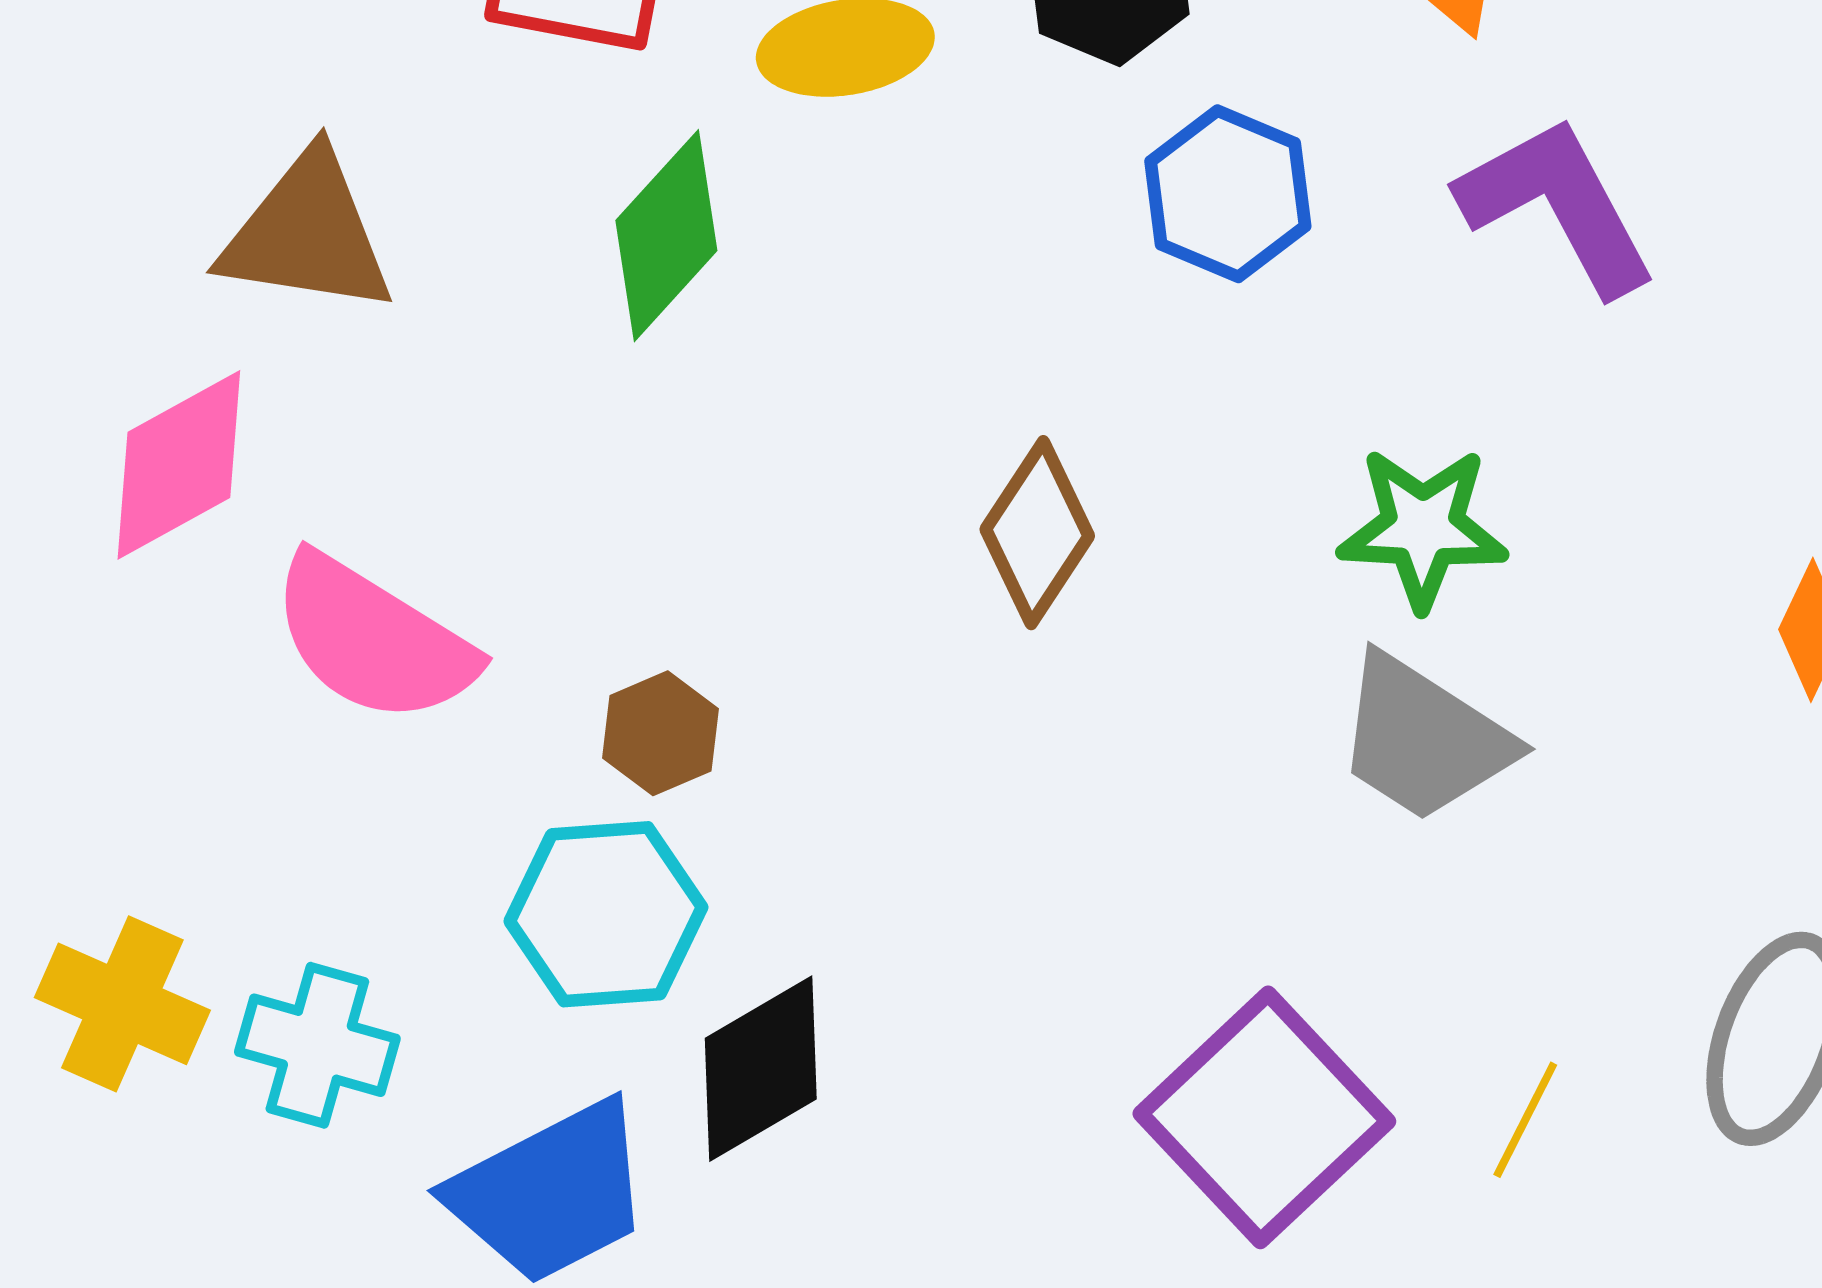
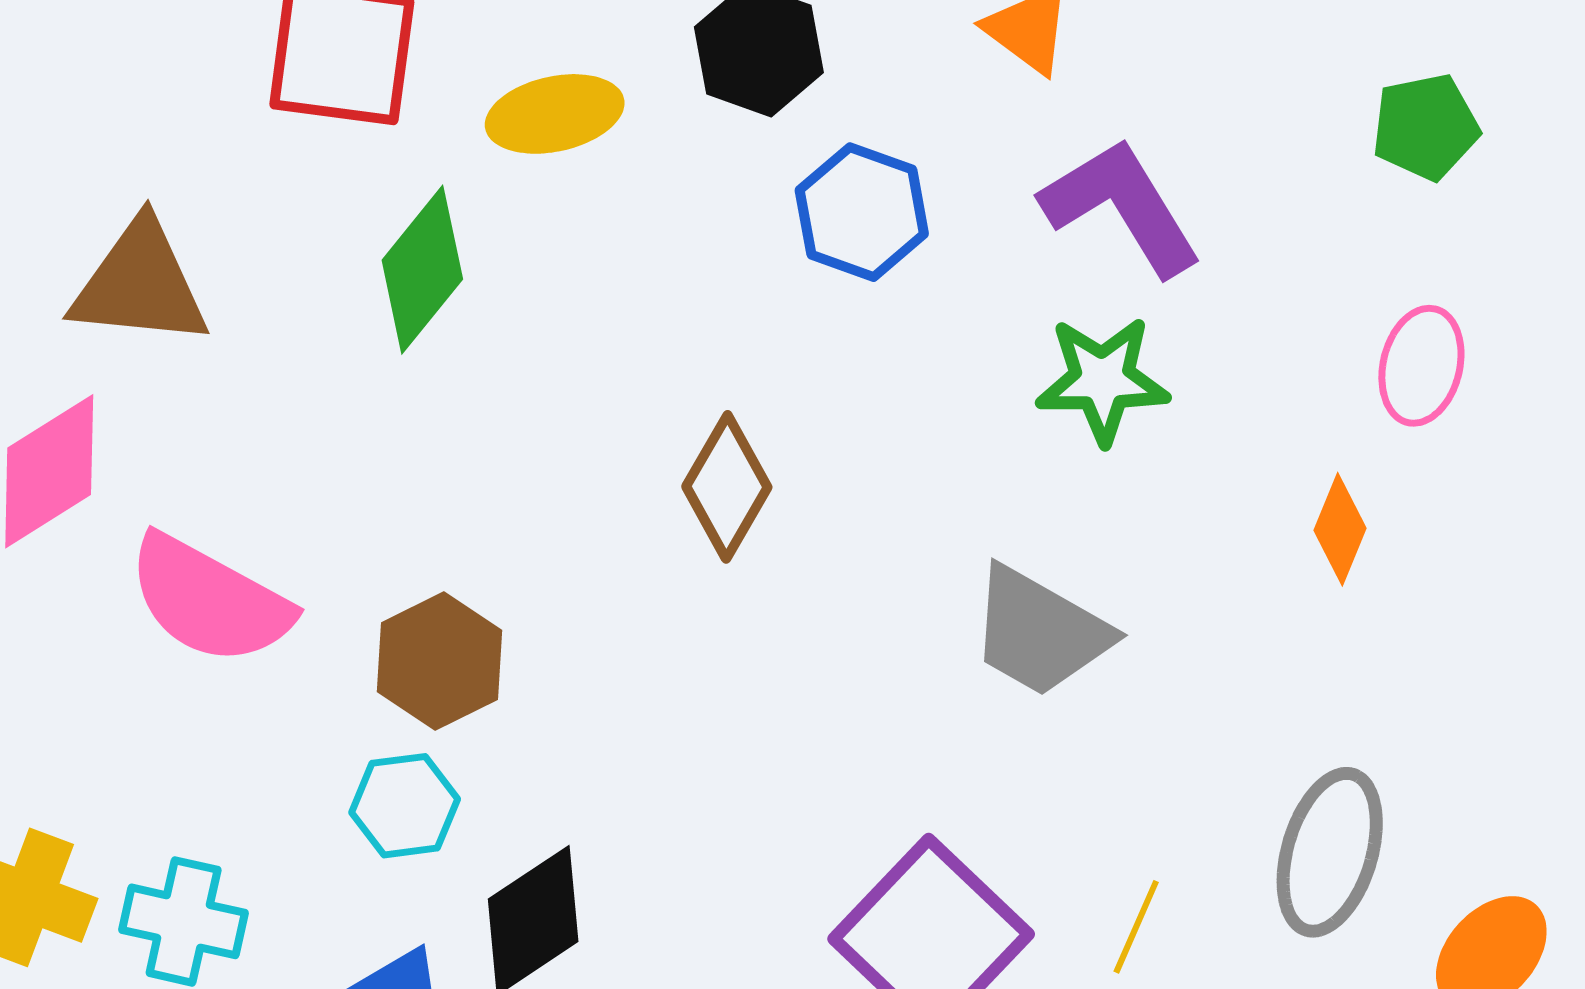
green star: (1423, 528) -> (1102, 380), moved
brown hexagon: (660, 733) -> (439, 661), size x1.4
cyan hexagon: (606, 914) -> (405, 806), size x0.7

